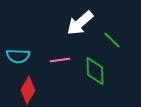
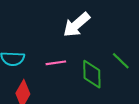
green line: (112, 40) -> (121, 61), moved

